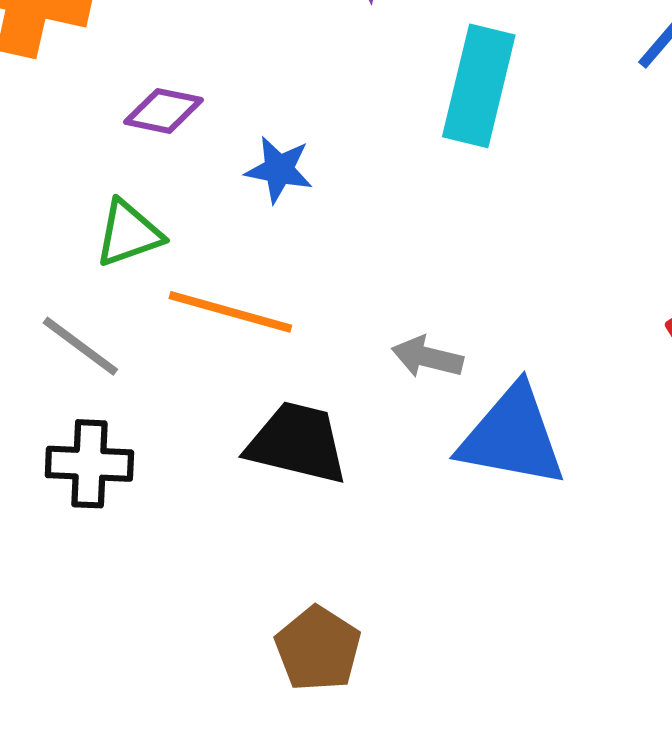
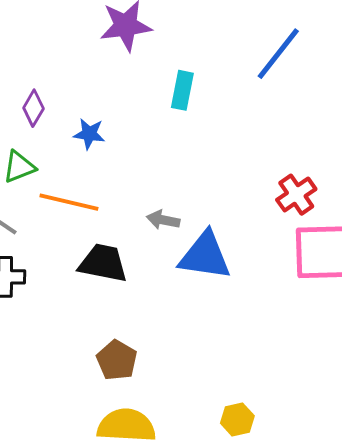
cyan rectangle: (479, 86) -> (182, 90), size x0.7
purple diamond: (164, 111) -> (33, 108), turned -69

